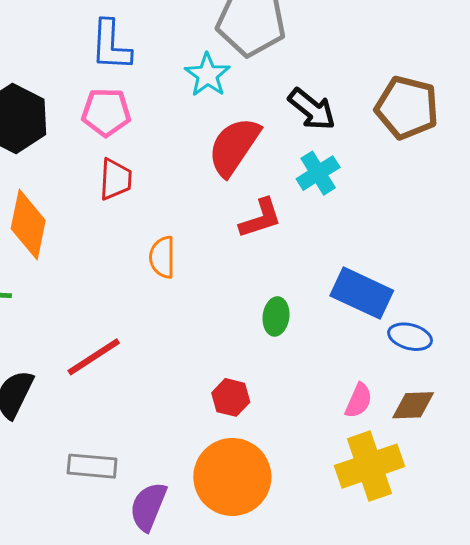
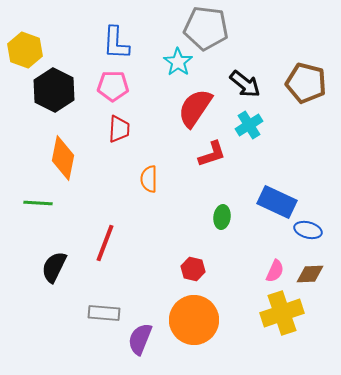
red line: (94, 357) -> (105, 243), turned -36

